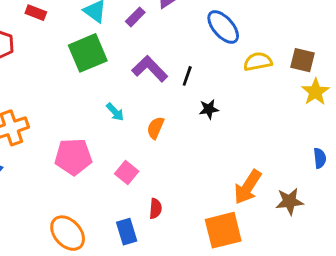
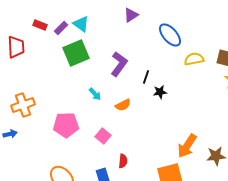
purple rectangle: (135, 17) -> (61, 28), moved
purple L-shape: (150, 69) -> (119, 64), turned 80
black line: (187, 76) -> (146, 77), moved
orange semicircle: (155, 128) -> (123, 105), turned -140

